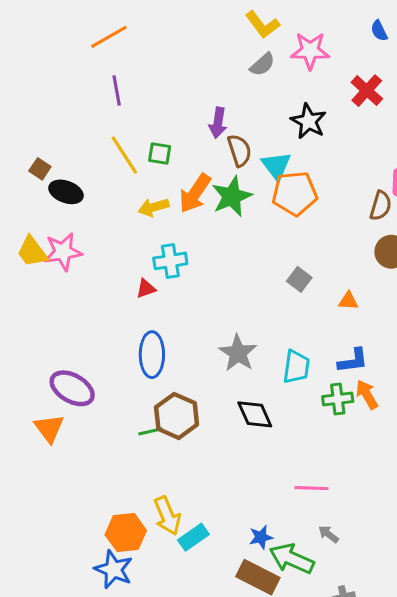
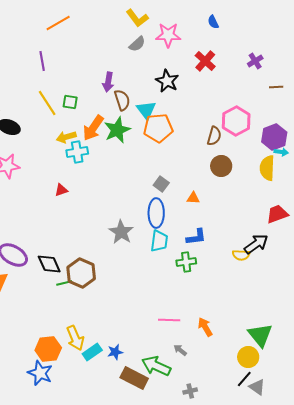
orange line: (109, 37) -> (58, 23), moved
cyan cross: (170, 261) -> (77, 152), moved
blue ellipse: (152, 355) -> (156, 213), moved
orange arrow: (367, 394) -> (205, 327), moved
black diamond: (255, 414) -> (49, 264), moved
blue star: (261, 537) -> (115, 352), moved

